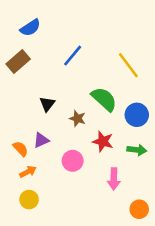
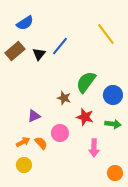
yellow line: (128, 65) -> (106, 34), moved
green semicircle: (104, 99) -> (86, 82), turned -95
black triangle: (47, 104) -> (39, 54), moved
orange semicircle: (21, 149) -> (41, 143), moved

